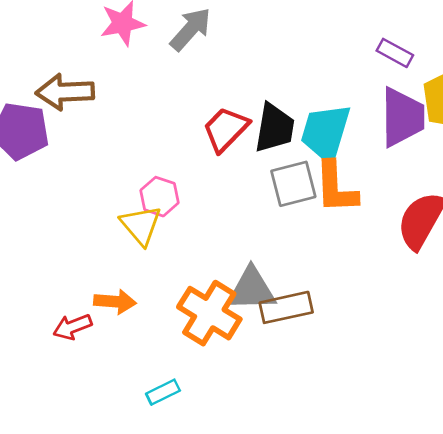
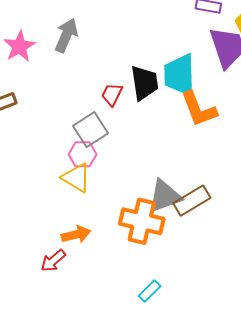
red trapezoid: (226, 129) -> (112, 94), size x0.7
gray square: (293, 184) -> (91, 130), moved
cyan rectangle: (163, 392) -> (150, 291), moved

